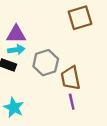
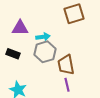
cyan arrow: (16, 50) -> (43, 37), moved

